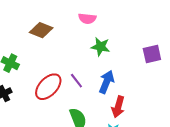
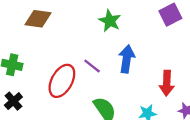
green star: (100, 47) -> (110, 21), turned 30
red arrow: (118, 107) -> (167, 83), moved

